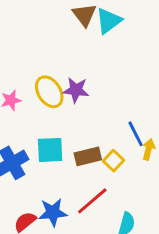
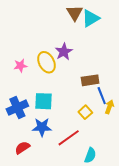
purple star: (76, 90) -> (64, 52), moved, turned 30
brown rectangle: (88, 156) -> (90, 80), moved
blue star: (53, 212) -> (42, 127), moved

